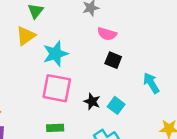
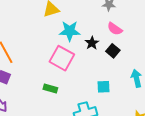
black star: (92, 102) -> (92, 43), moved
cyan square: (116, 105) -> (104, 87), turned 32

